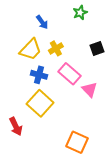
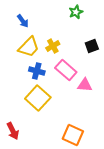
blue arrow: (42, 22) -> (23, 21), moved
pink triangle: (90, 90) -> (85, 85), turned -42
red arrow: (16, 126) -> (13, 131), moved

